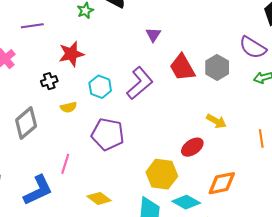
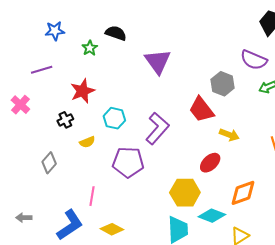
purple triangle: (153, 35) -> (158, 61), size x1.8
red trapezoid: (182, 67) -> (201, 110), moved
purple L-shape: (140, 83) -> (157, 128), moved
gray diamond: (26, 123) -> (49, 163), size x0.7
yellow diamond: (99, 198) -> (112, 229), moved

